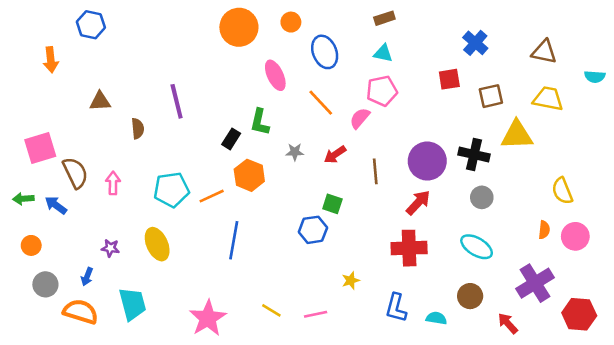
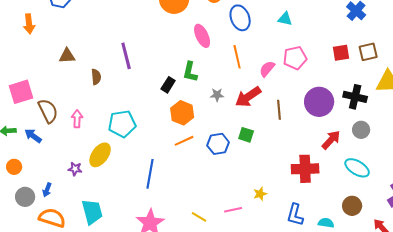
red square: (449, 79) -> (341, 53), moved
pink pentagon: (382, 91) -> (295, 58), moved
orange line: (321, 103) -> (237, 57), turned 30
red arrow: (335, 155) -> (248, 97), size x1.5
orange line: (212, 196) -> (184, 141), moved
red arrow: (418, 203) -> (331, 140), moved
blue hexagon: (313, 230) -> (218, 144), moved
blue line: (234, 240) -> (150, 174), moved
yellow ellipse: (157, 244) -> (100, 155), moved, turned 60
blue arrow: (87, 277) -> (47, 190), moved
pink line: (316, 314) -> (233, 210), moved

